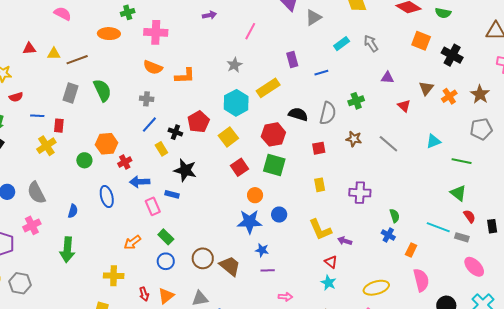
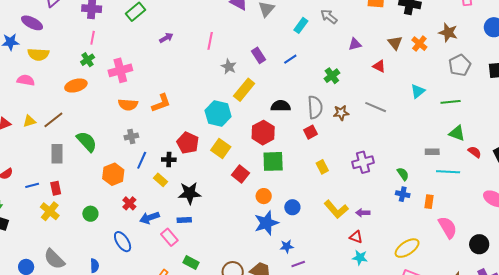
gray star: (234, 65) -> (229, 67), moved
gray semicircle: (328, 113) -> (315, 107), moved
orange hexagon: (107, 144) -> (113, 174), moved
gray rectangle: (462, 237) -> (432, 152), moved

